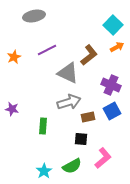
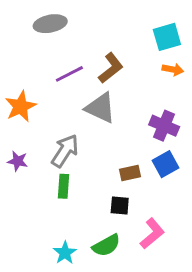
cyan square: (113, 25) -> (167, 37), turned 30
orange arrow: (117, 47) -> (173, 69), turned 40
brown L-shape: (89, 55) -> (111, 68), moved
orange star: (14, 57) -> (21, 106), moved, size x1.5
gray arrow: (69, 102) -> (65, 151), moved, turned -40

